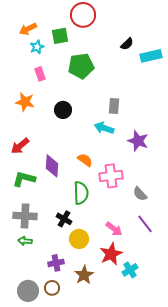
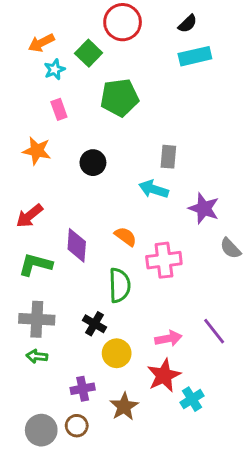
green square: (60, 36) -> (89, 53), turned -36
black semicircle: (127, 44) -> (188, 24), moved
cyan rectangle: (151, 56) -> (195, 56), moved
gray semicircle: (140, 194) -> (230, 248), moved
pink arrow: (114, 229) -> (168, 338), turned -48

